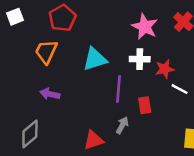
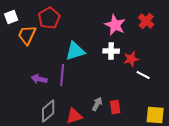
orange trapezoid: (46, 52) -> (27, 35), moved
purple line: (118, 89) -> (62, 75), moved
red rectangle: (145, 105) -> (115, 107), moved
gray diamond: (30, 134) -> (48, 111), moved

